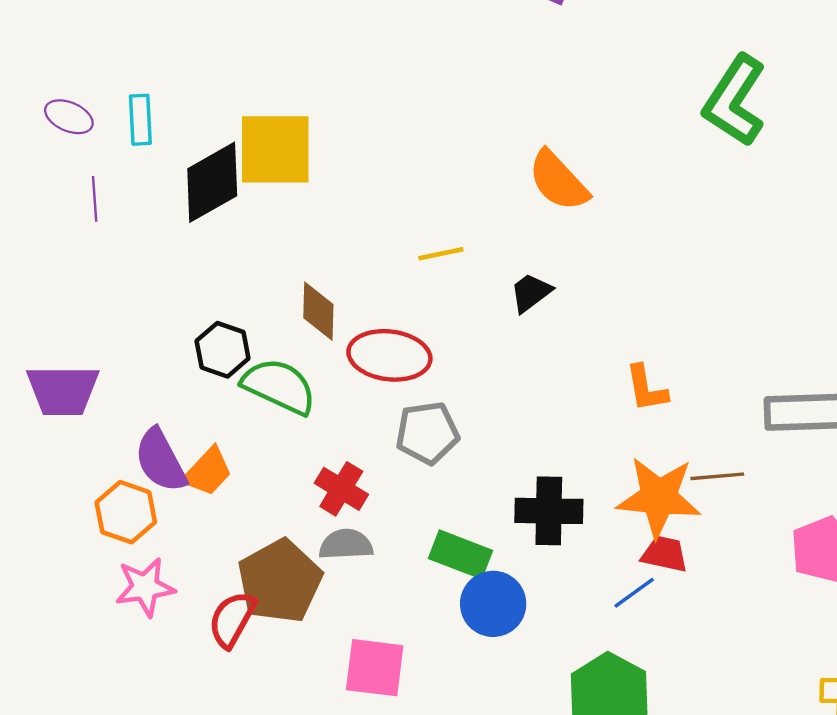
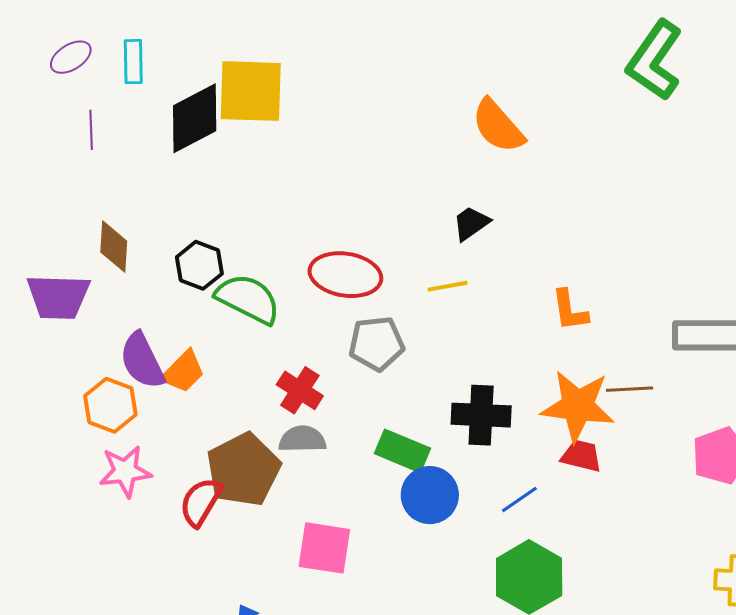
purple ellipse: (69, 117) -> (71, 57), turned -57
yellow line: (441, 254) -> (448, 286), moved
brown diamond: (318, 311) -> (114, 247), moved
blue line: (634, 593) -> (519, 499), moved

